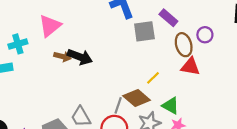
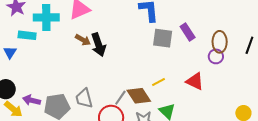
cyan cross: (18, 44) -> (46, 17), size x1.4
brown ellipse: (184, 45) -> (220, 42), moved
black arrow: (80, 57) -> (98, 45), turned 35

